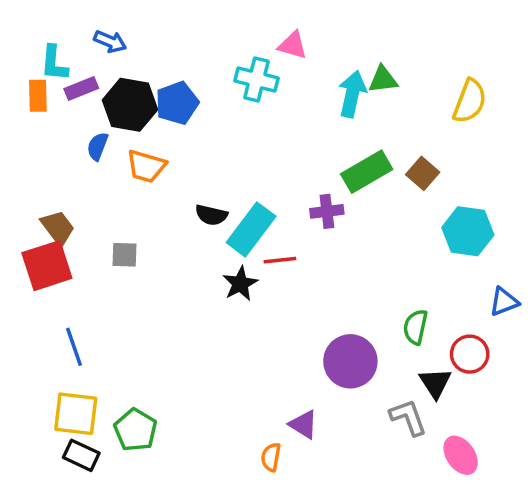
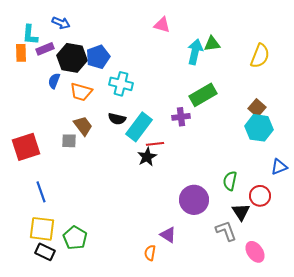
cyan cross: (256, 79) -> (121, 84), moved
brown square: (423, 173) -> (257, 108), moved
brown trapezoid: (58, 228) -> (83, 126), moved
black star: (240, 284) -> (147, 157), moved

